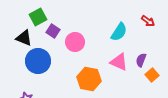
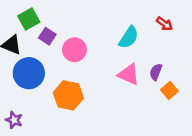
orange hexagon: (89, 79) -> (68, 95), moved

